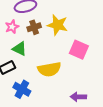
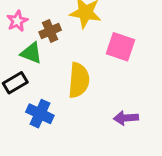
brown cross: (34, 27) -> (50, 31), moved
yellow semicircle: (49, 69) -> (79, 80), turned -70

